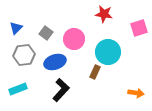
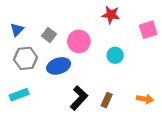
cyan circle: (108, 52) -> (115, 55), size x0.6
brown rectangle: (95, 72) -> (107, 100), moved
black L-shape: (61, 90) -> (79, 98), moved

